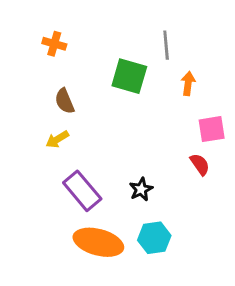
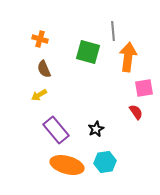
orange cross: (54, 44) -> (40, 39), moved
orange arrow: (188, 83) -> (128, 57), size x1.8

